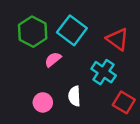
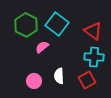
cyan cross: (104, 72) -> (94, 57), moved, turned -30
red square: (124, 102) -> (87, 80), moved, turned 30

